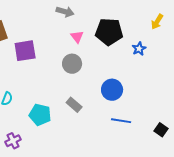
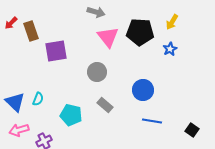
yellow arrow: (157, 22) -> (172, 22), moved
pink triangle: (77, 37) -> (108, 37), size x1.6
gray circle: (72, 64) -> (97, 72), moved

